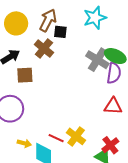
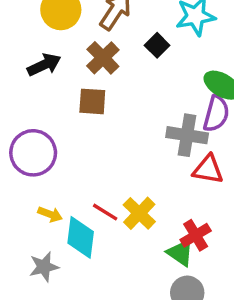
black square: (60, 32) -> (157, 45), moved, turned 32
gray cross: (97, 60) -> (187, 135), moved, turned -30
brown square: (25, 75) -> (92, 101), moved

